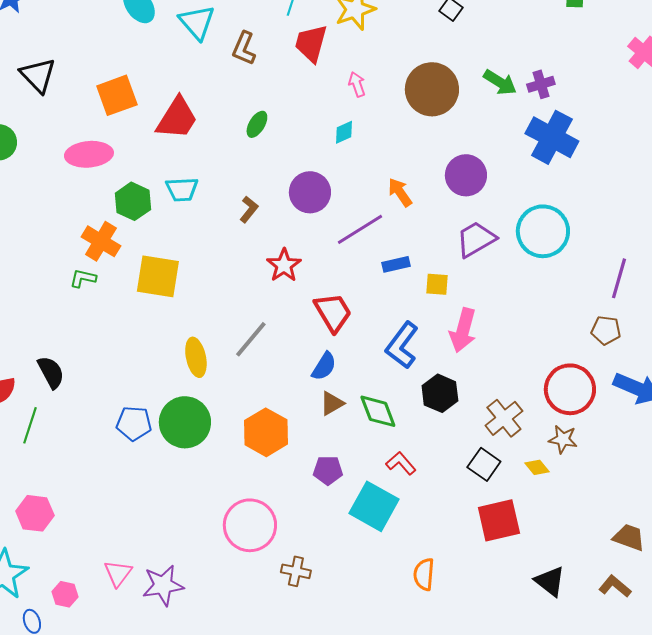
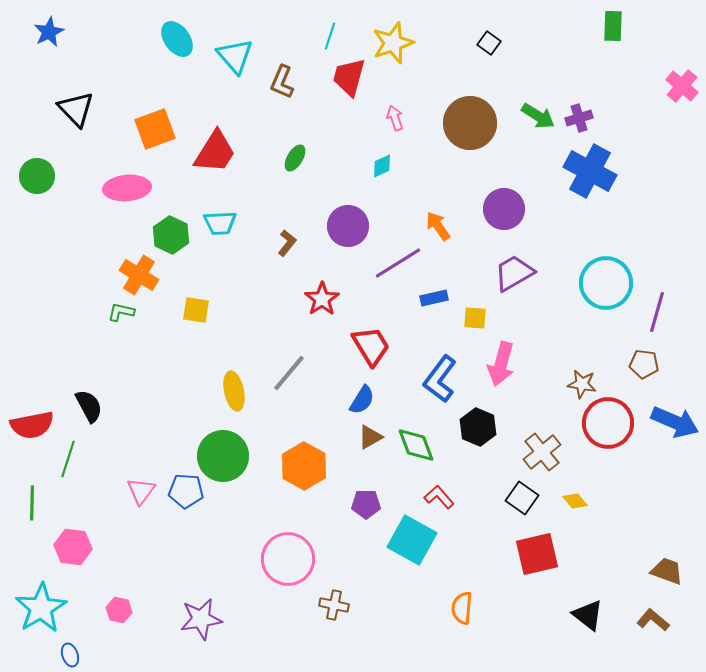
cyan circle: (543, 231) -> (606, 283), moved
yellow square: (158, 276) -> (196, 310), size x0.6
blue pentagon: (134, 423) -> (186, 491), moved
brown star: (563, 439) -> (582, 384), moved
pink triangle: (118, 573) -> (141, 491), moved
pink hexagon: (65, 594) -> (119, 610), moved

